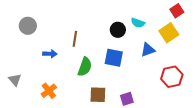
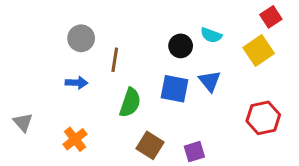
gray circle: (28, 26) -> (81, 38), moved
blue triangle: (148, 50) -> (210, 81), moved, turned -49
brown square: (98, 95) -> (150, 145), turned 30

